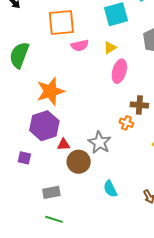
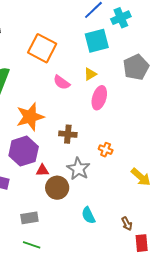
orange square: (61, 23) -> (42, 48), turned 32
pink semicircle: (80, 45) -> (62, 82), moved, turned 48
brown cross: (139, 105) -> (68, 134), moved

